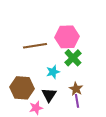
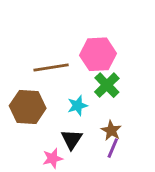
brown hexagon: (22, 88) -> (28, 107), moved
purple line: (77, 101) -> (113, 148), turned 32

